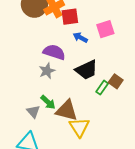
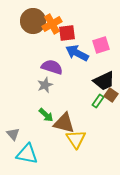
blue arrow: (80, 37) -> (77, 53), size x1.6
black trapezoid: (87, 70) -> (104, 81), moved
gray triangle: (33, 112) -> (13, 134), moved

